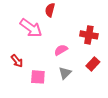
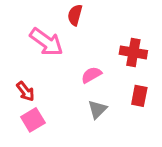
red rectangle: (93, 64) -> (139, 96), turned -32
pink square: (38, 77) -> (33, 120), moved, turned -35

